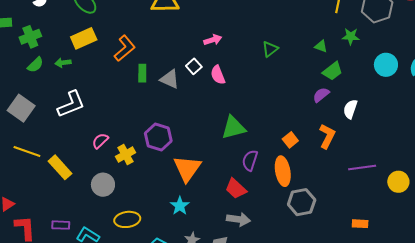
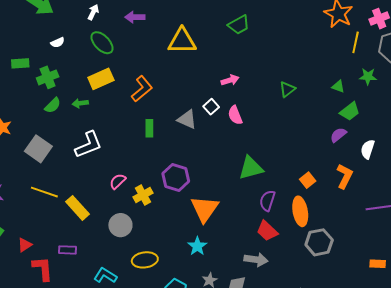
green rectangle: (142, 73) -> (149, 128), moved
red trapezoid: (236, 189) -> (267, 231), moved
purple rectangle: (61, 225) -> (67, 250), moved

